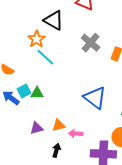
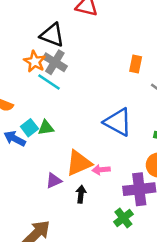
gray cross: (91, 43) -> (55, 62), moved
orange triangle: (59, 125) -> (79, 163), size x1.6
purple triangle: (37, 128) -> (54, 181), moved

